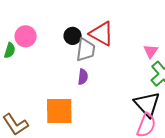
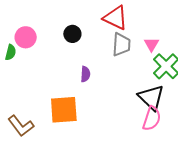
red triangle: (102, 34) -> (115, 18), moved
gray trapezoid: (86, 50) -> (121, 44), moved

